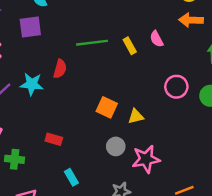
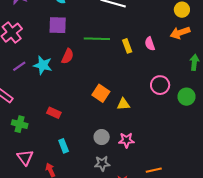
orange arrow: (191, 20) -> (180, 33), turned -30
purple square: (30, 27) -> (58, 25), moved
gray circle: (116, 146) -> (102, 137), moved
pink star: (146, 159) -> (126, 140), size x0.7

